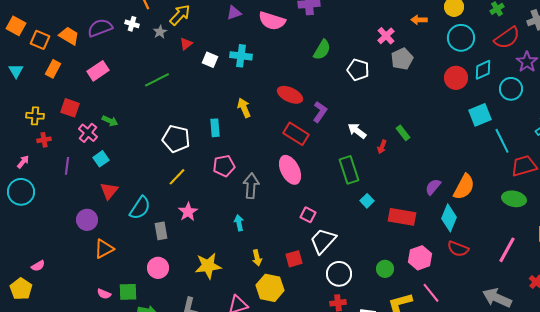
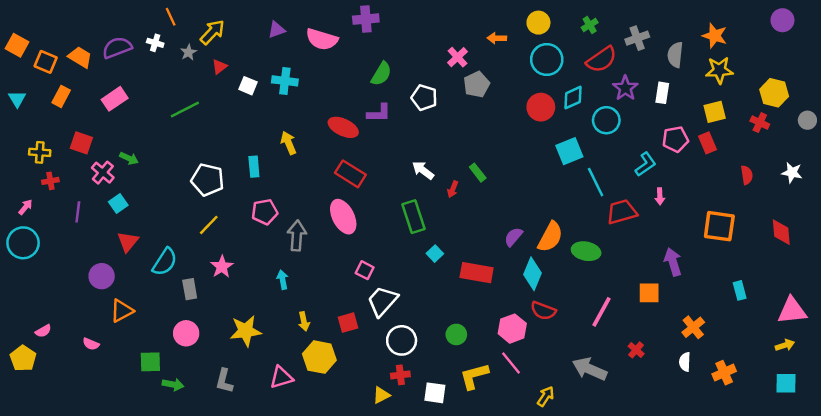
purple L-shape: (320, 112) -> (379, 113), moved, turned 55
green ellipse: (514, 199) -> (586, 251), moved
pink hexagon: (420, 258) -> (512, 329), moved
pink semicircle: (104, 294) -> (91, 344), moved

